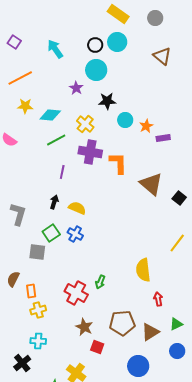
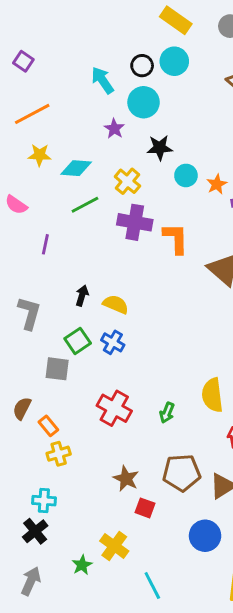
cyan arrow: (55, 49) -> (103, 80), moved
purple line: (62, 172) -> (45, 244), moved
green arrow: (100, 282) -> (167, 413), moved
orange rectangle: (31, 291) -> (48, 426), turned -32
red cross: (76, 293) -> (114, 408), moved
cyan cross: (38, 341) -> (44, 501), moved

